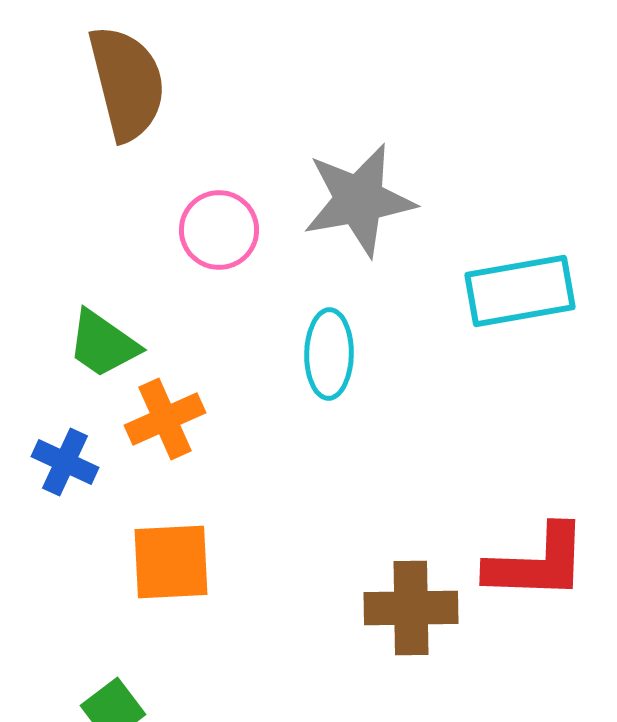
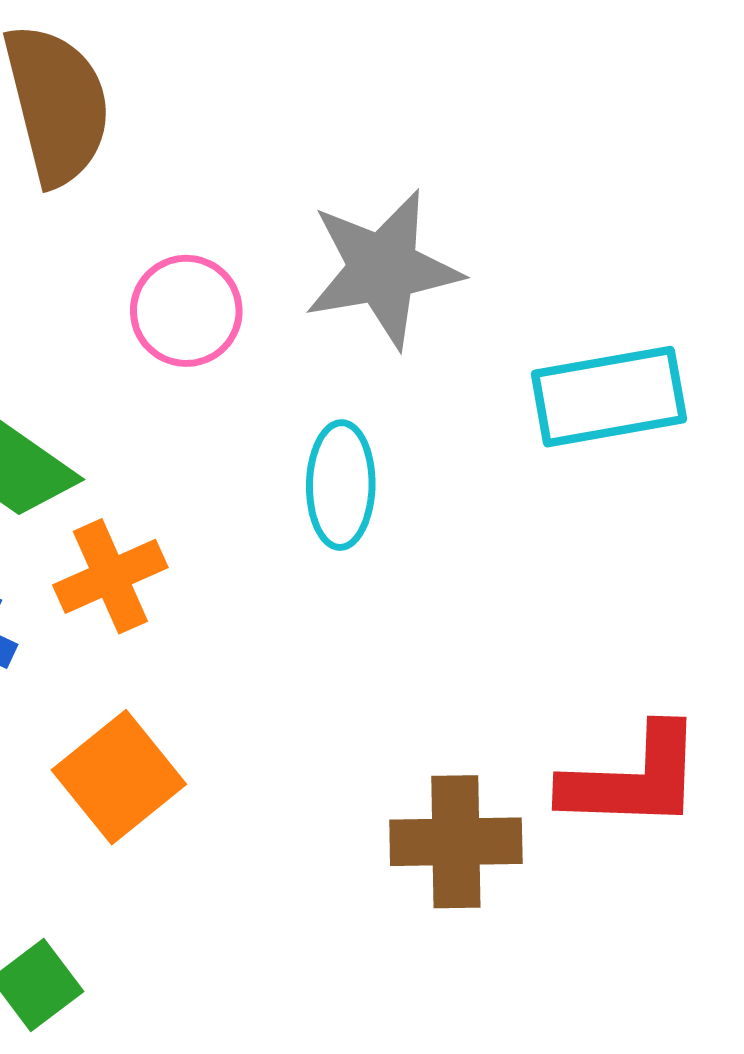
orange square: (171, 562) -> (119, 777), turned -36

